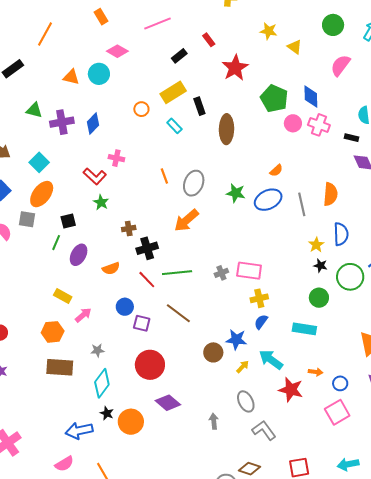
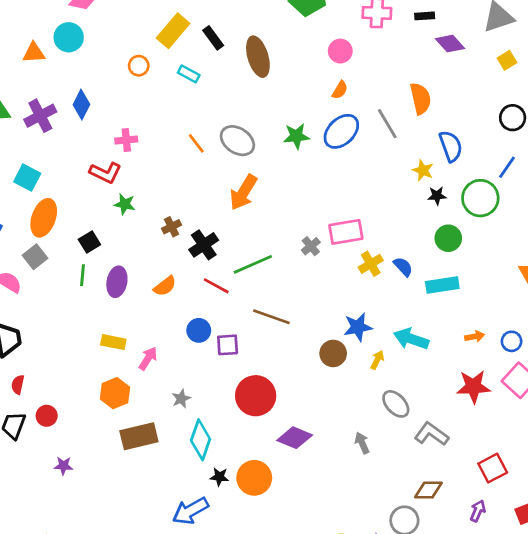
pink circle: (293, 123) -> (340, 51), moved
gray ellipse: (194, 183) -> (237, 141), turned -60
gray square: (27, 219) -> (35, 257), turned -30
blue semicircle: (261, 322) -> (403, 267), moved, turned 119
red star: (291, 390) -> (473, 387), moved

